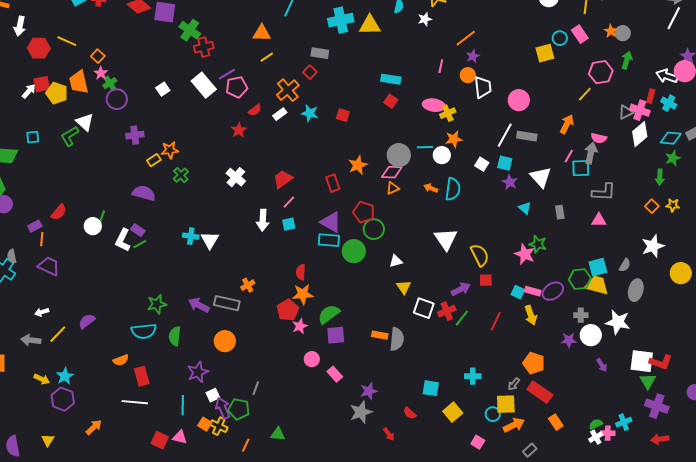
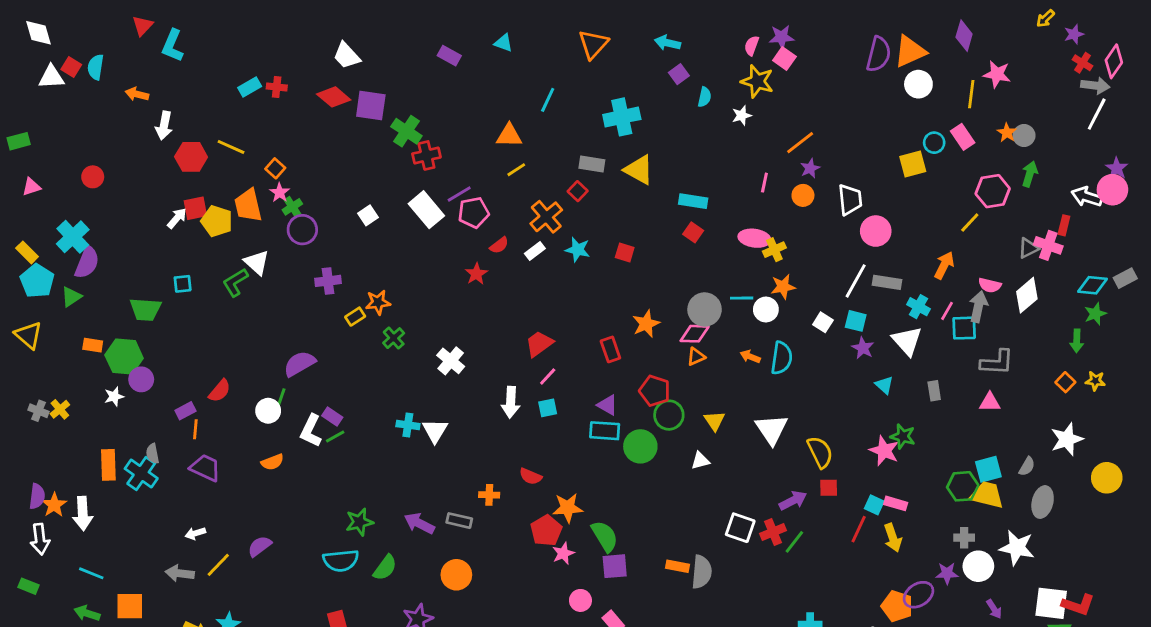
yellow triangle: (370, 25) -> (639, 170), moved, turned 30
white trapezoid: (483, 87) -> (850, 200), moved
cyan cross: (669, 103) -> (918, 307), moved
white diamond: (640, 134) -> (1027, 295), moved
white cross: (236, 177) -> (451, 361), moved
purple semicircle: (144, 193) -> (300, 364), moved, turned -45
purple triangle: (331, 222) -> (608, 405), size x0.7
red semicircle: (301, 272) -> (531, 476), moved, turned -70
orange cross: (248, 285) -> (489, 495), turned 32
yellow triangle: (404, 287) -> (715, 421), moved
purple ellipse: (553, 291) -> (918, 595), moved
gray rectangle: (227, 303) -> (459, 521), size x0.7
green semicircle: (329, 314) -> (605, 536), turned 95
red line: (496, 321) -> (859, 529), moved
green semicircle: (175, 336) -> (385, 568), turned -150
orange semicircle: (121, 360) -> (272, 462), moved

